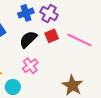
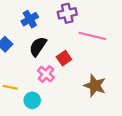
purple cross: (49, 13) -> (67, 13), moved, turned -30
red square: (52, 36) -> (64, 58), moved

